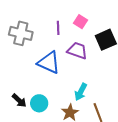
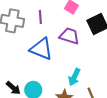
purple line: (58, 28) -> (40, 17), moved

